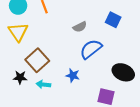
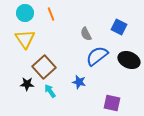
gray semicircle: (80, 27) -> (86, 34), turned 88
black ellipse: (123, 72) -> (129, 60), moved
cyan arrow: (43, 84) -> (50, 91), turned 48

